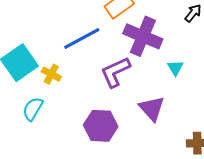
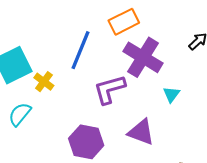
blue line: (82, 38) -> (80, 50), turned -48
purple triangle: (152, 108) -> (141, 132), turned -36

